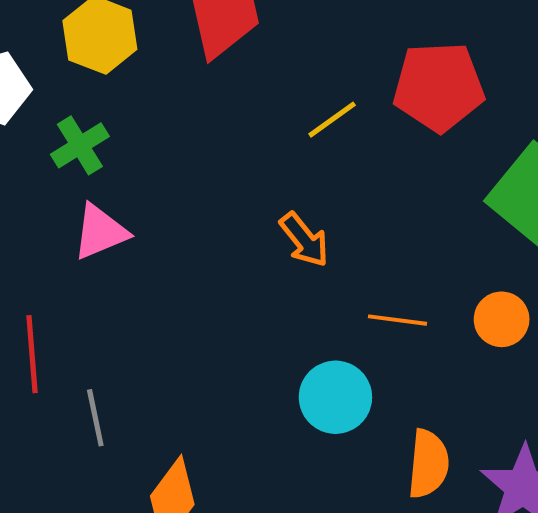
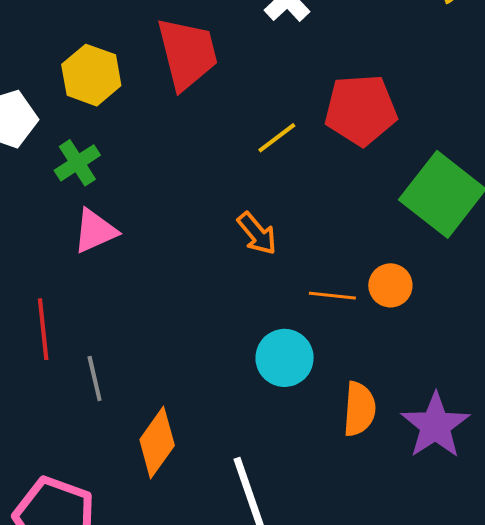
orange circle: (502, 319) -> (390, 285), moved

